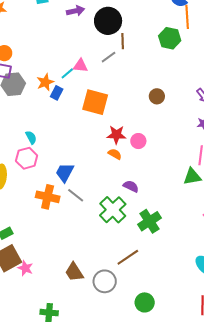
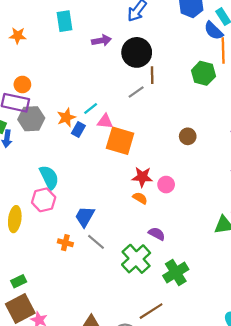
pink triangle: (80, 66) -> (105, 121), moved
cyan semicircle: (31, 137) -> (49, 177), size x1.6
orange cross: (48, 197) -> (65, 243), size x0.6

